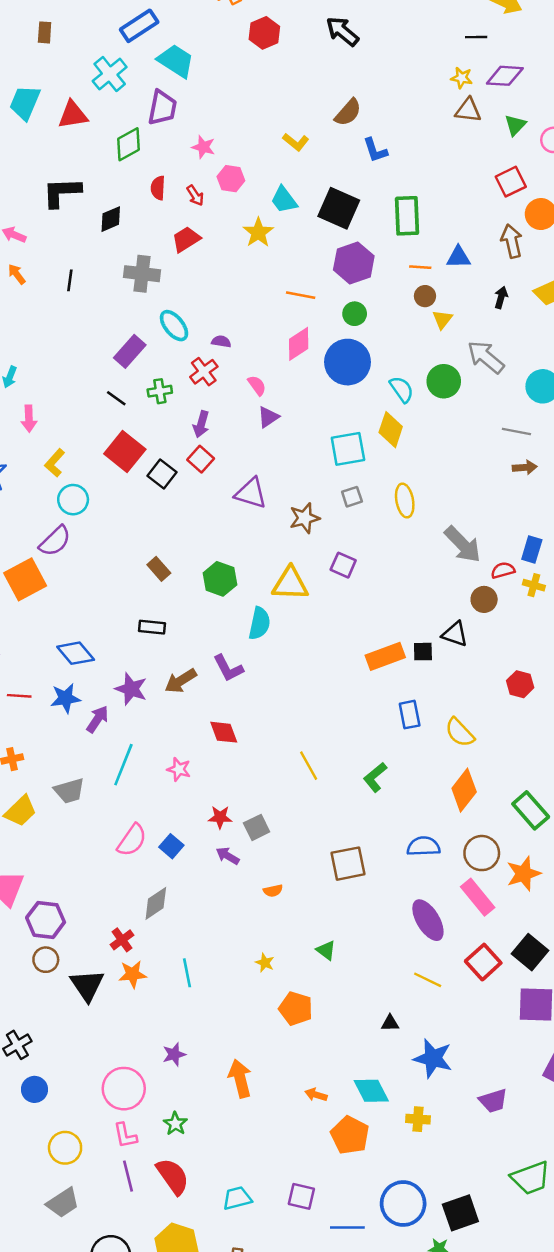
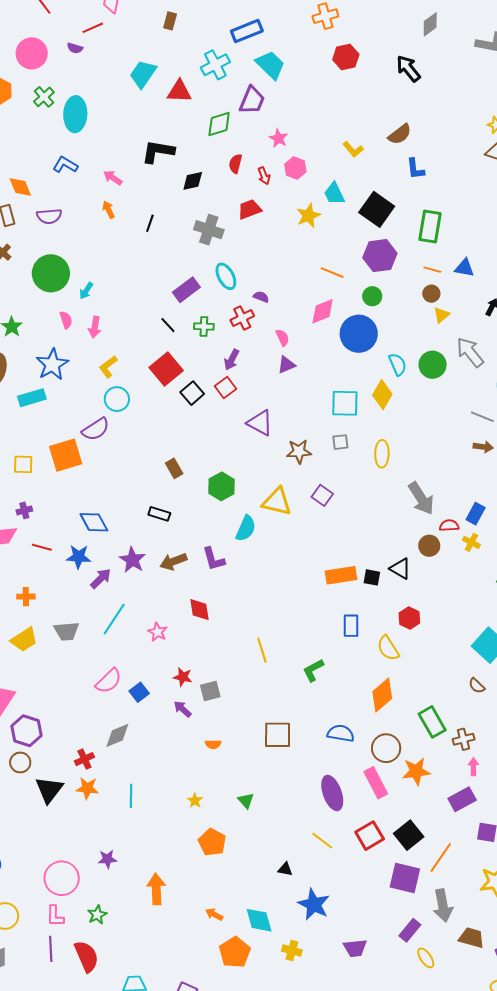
red hexagon: (520, 684) -> (409, 618), moved

